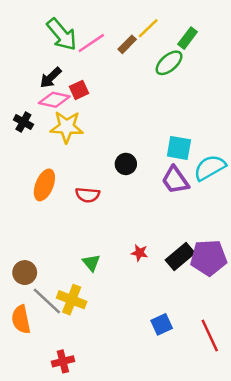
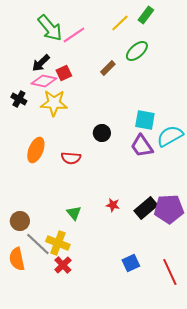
green rectangle: (188, 38) -> (146, 15), moved
brown rectangle: (127, 44) -> (108, 68), moved
red cross: (63, 361) -> (63, 265), moved, turned -30

